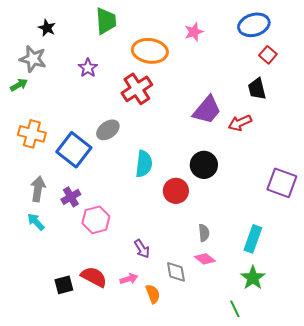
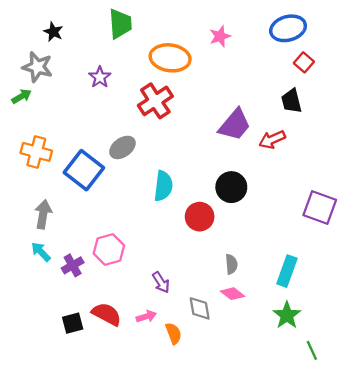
purple cross: (71, 197) -> (73, 265), moved
green line: (235, 309) -> (312, 350), moved

